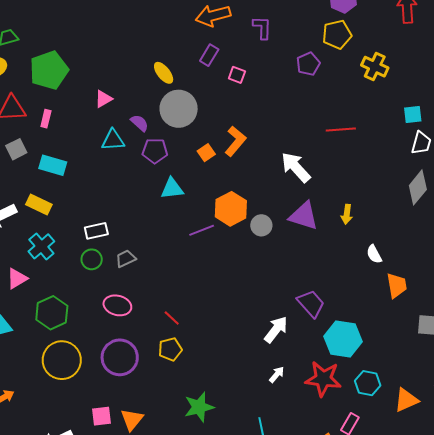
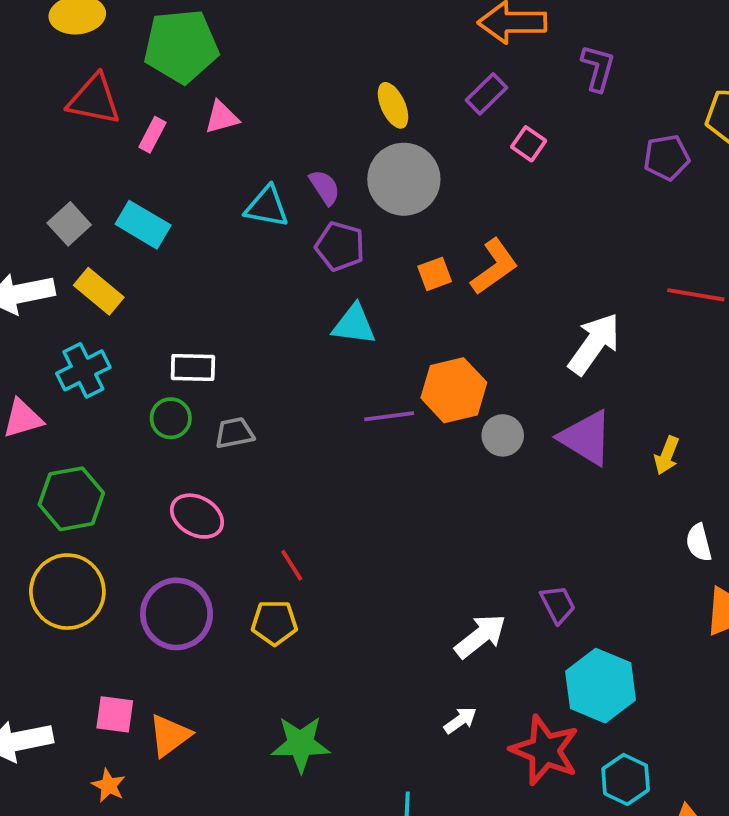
pink triangle: (103, 99) -> (222, 117), moved
gray square: (16, 149) -> (69, 224), moved, turned -30
white arrow: (296, 167) -> (594, 344), turned 64
purple trapezoid: (311, 304) -> (558, 604), size x0.7

